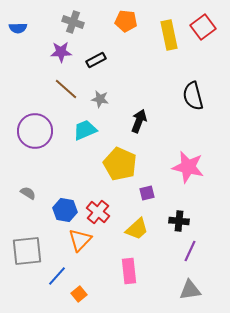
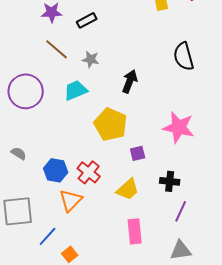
pink rectangle: (129, 271) -> (135, 231), moved

